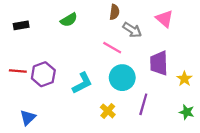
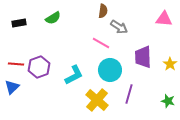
pink triangle: (164, 19) -> (164, 19), moved, turned -36
green semicircle: (69, 20) -> (53, 18), moved
yellow star: (184, 79) -> (170, 64), moved
yellow cross: (108, 111) -> (97, 100), size x1.6
blue triangle: (28, 118) -> (12, 87), moved

